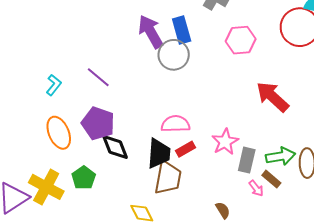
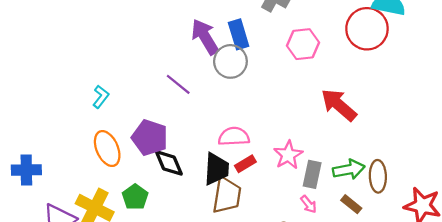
purple line: (98, 77) -> (178, 84), moved
brown rectangle: (271, 179) -> (351, 204), moved
pink arrow: (256, 188) -> (309, 204), moved

